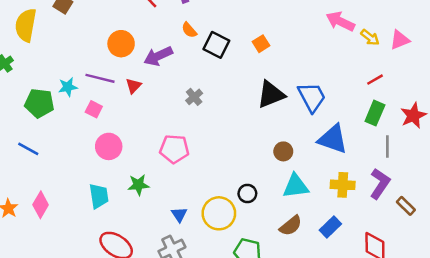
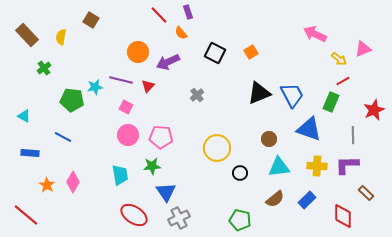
yellow semicircle: (26, 25) -> (61, 37), size x0.6
orange semicircle: (189, 30) -> (181, 33), moved
yellow arrow: (370, 37) -> (339, 59), moved
pink square: (94, 109) -> (126, 107), moved
green rectangle: (375, 113) -> (331, 102), moved
pink pentagon: (174, 149) -> (161, 137), moved
purple L-shape: (380, 184) -> (347, 165), turned -125
brown rectangle: (406, 206) -> (366, 193), moved
yellow circle: (219, 213) -> (217, 148), moved
blue triangle: (179, 215) -> (166, 192), moved, size x1.5

